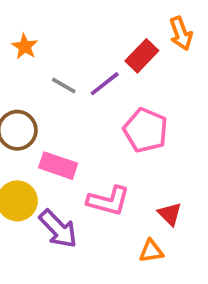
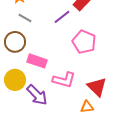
gray line: (64, 86) -> (25, 18), moved
red triangle: (170, 214) -> (97, 87), size x1.5

